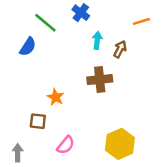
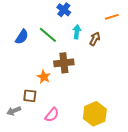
green line: (45, 23) -> (48, 35), moved
brown cross: (100, 80) -> (64, 63), moved
gray arrow: (18, 153) -> (14, 111), moved, turned -112

